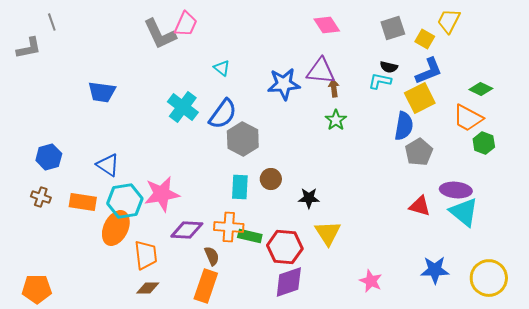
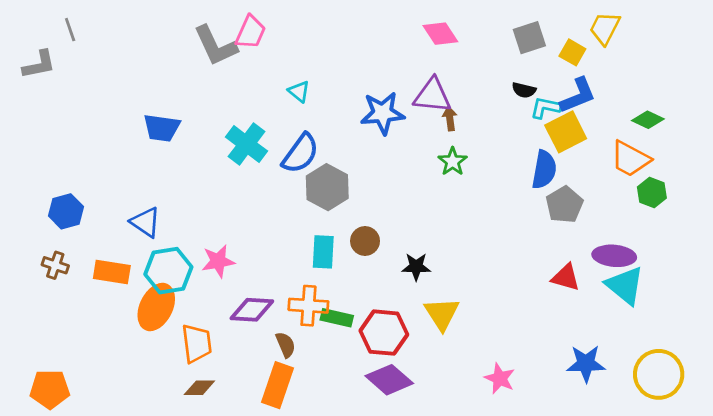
cyan L-shape: (380, 81) -> (545, 108), moved
blue trapezoid: (102, 92) -> (162, 128), moved
pink star: (162, 194) -> (218, 261), size x0.7
purple diamond: (289, 282) -> (389, 380), turned 60

